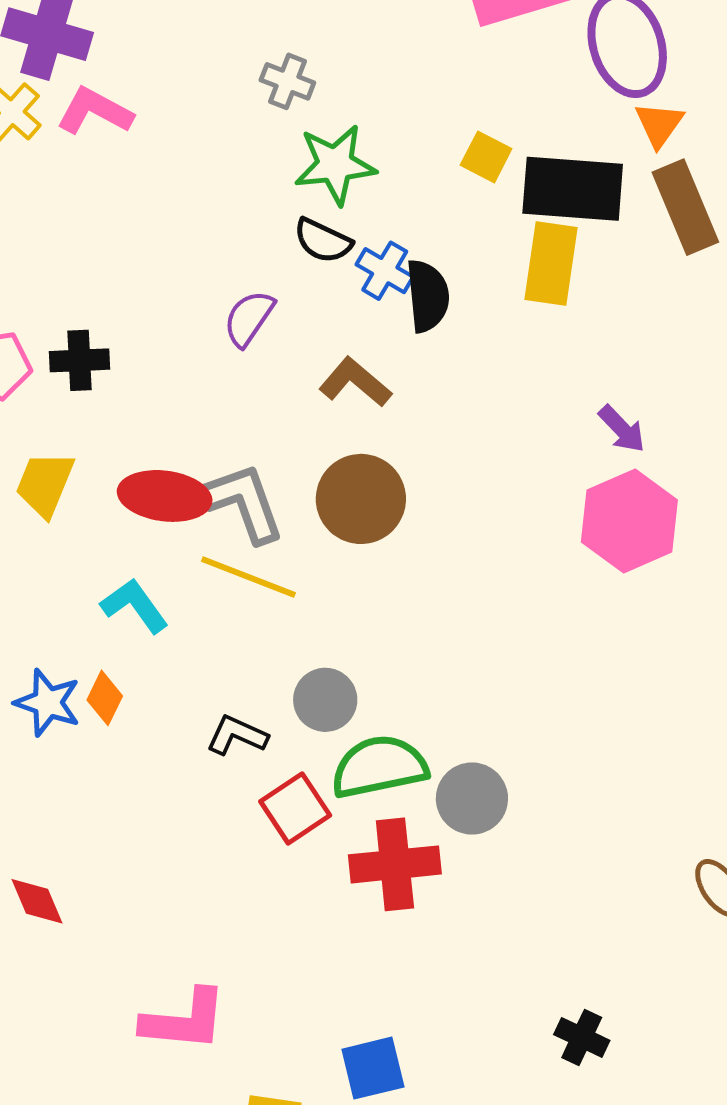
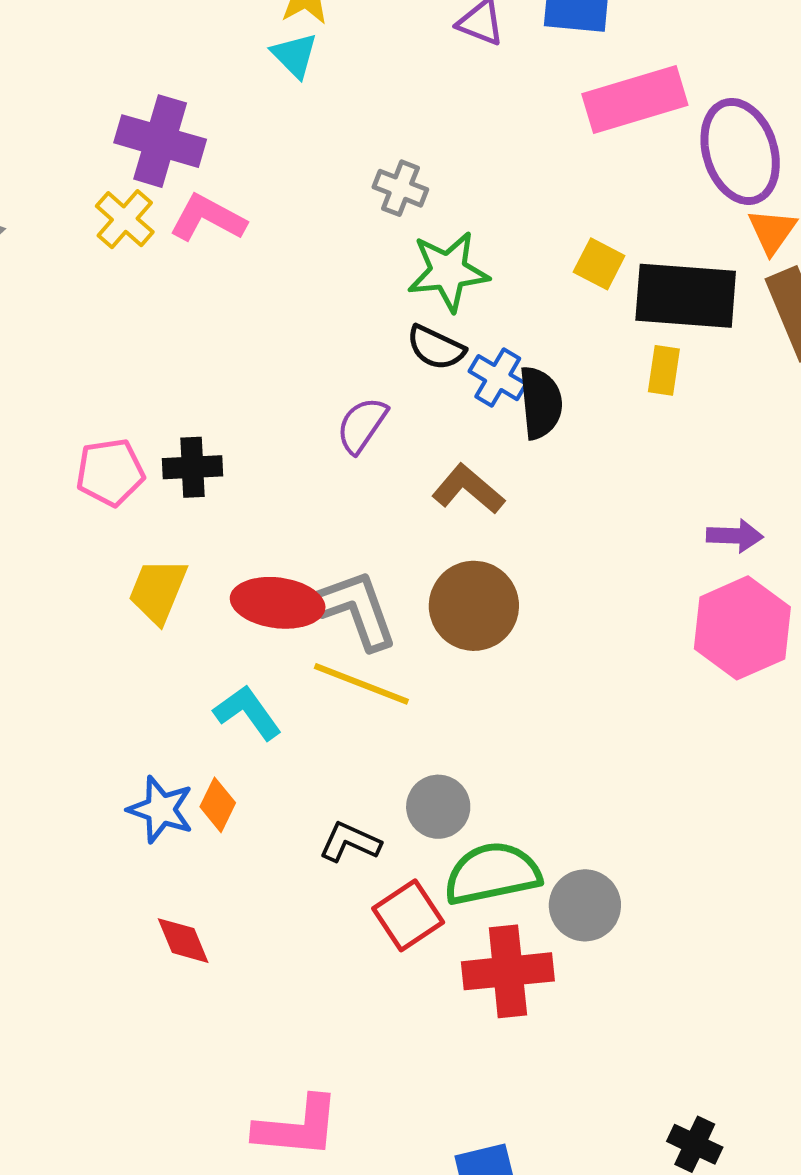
yellow rectangle: (551, 264) -> (664, 370), size x0.6
purple arrow: (622, 429) -> (735, 536), turned -44
red diamond: (37, 901) -> (183, 941), moved

